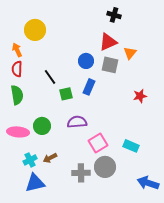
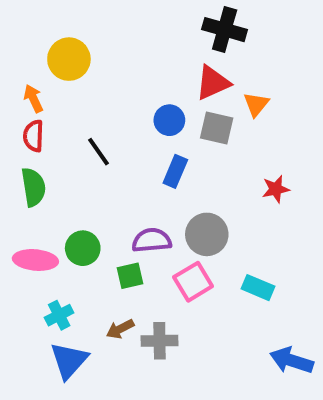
black cross: (114, 15) -> (225, 30), size x1.5
green square: (66, 94) -> (130, 276), moved
brown arrow: (50, 158) -> (120, 329), moved
gray circle: (105, 167) -> (207, 234), moved
blue triangle: (35, 183) -> (69, 360), turned -35

